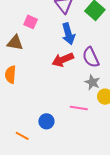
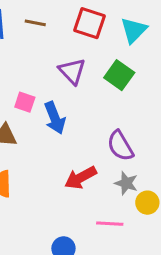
blue arrow: (68, 34) -> (55, 118), moved
red arrow: (63, 60) -> (81, 178), moved

